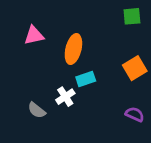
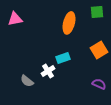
pink triangle: (34, 35) -> (15, 19), moved
orange ellipse: (73, 49) -> (69, 23), moved

